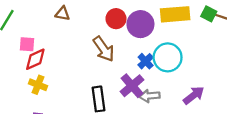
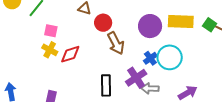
red circle: (116, 19) -> (103, 23), moved
red diamond: (35, 59) -> (70, 54), moved
yellow cross: (38, 85) -> (50, 50), moved

